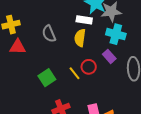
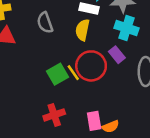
red circle: (89, 67) -> (91, 66), size x1.6
green square: (47, 78) -> (57, 74), moved

